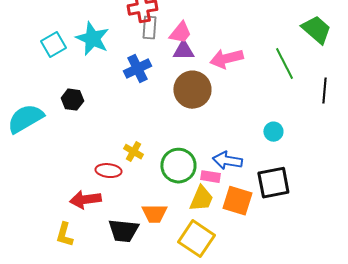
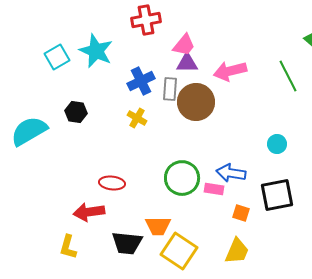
gray rectangle: (149, 28) -> (170, 89), moved
yellow cross: (133, 152) -> (137, 118), moved
yellow trapezoid: (201, 199) -> (237, 251), moved
orange square: (237, 201) -> (241, 213), size x0.6
yellow square: (196, 239) -> (179, 251), moved

